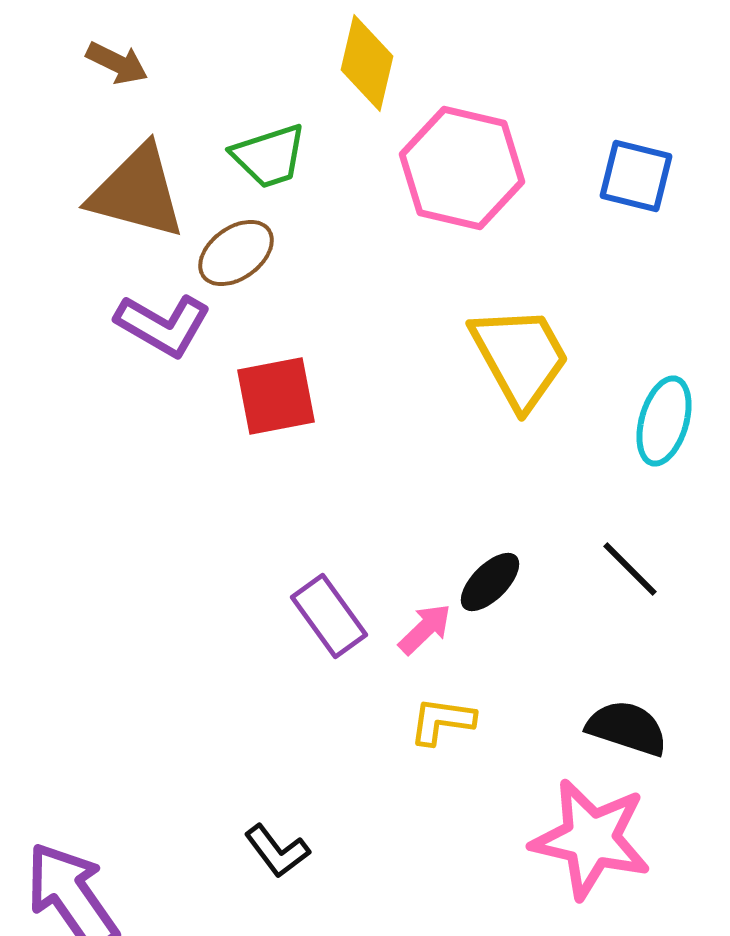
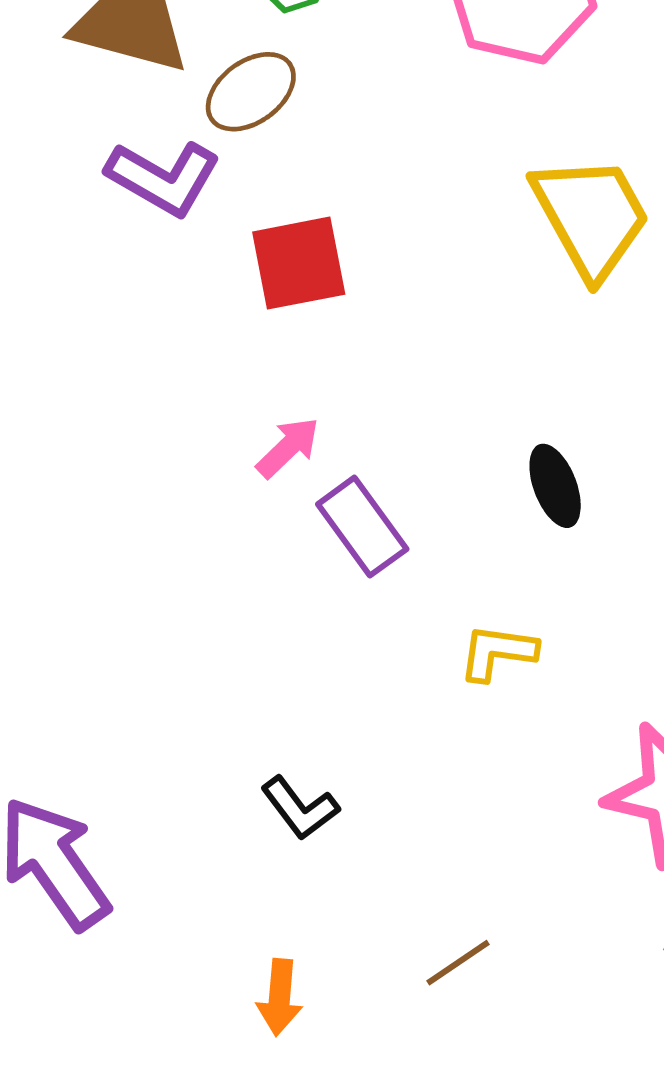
black ellipse: (490, 582) -> (555, 486), turned -66
pink arrow: (425, 629) -> (288, 448), moved

